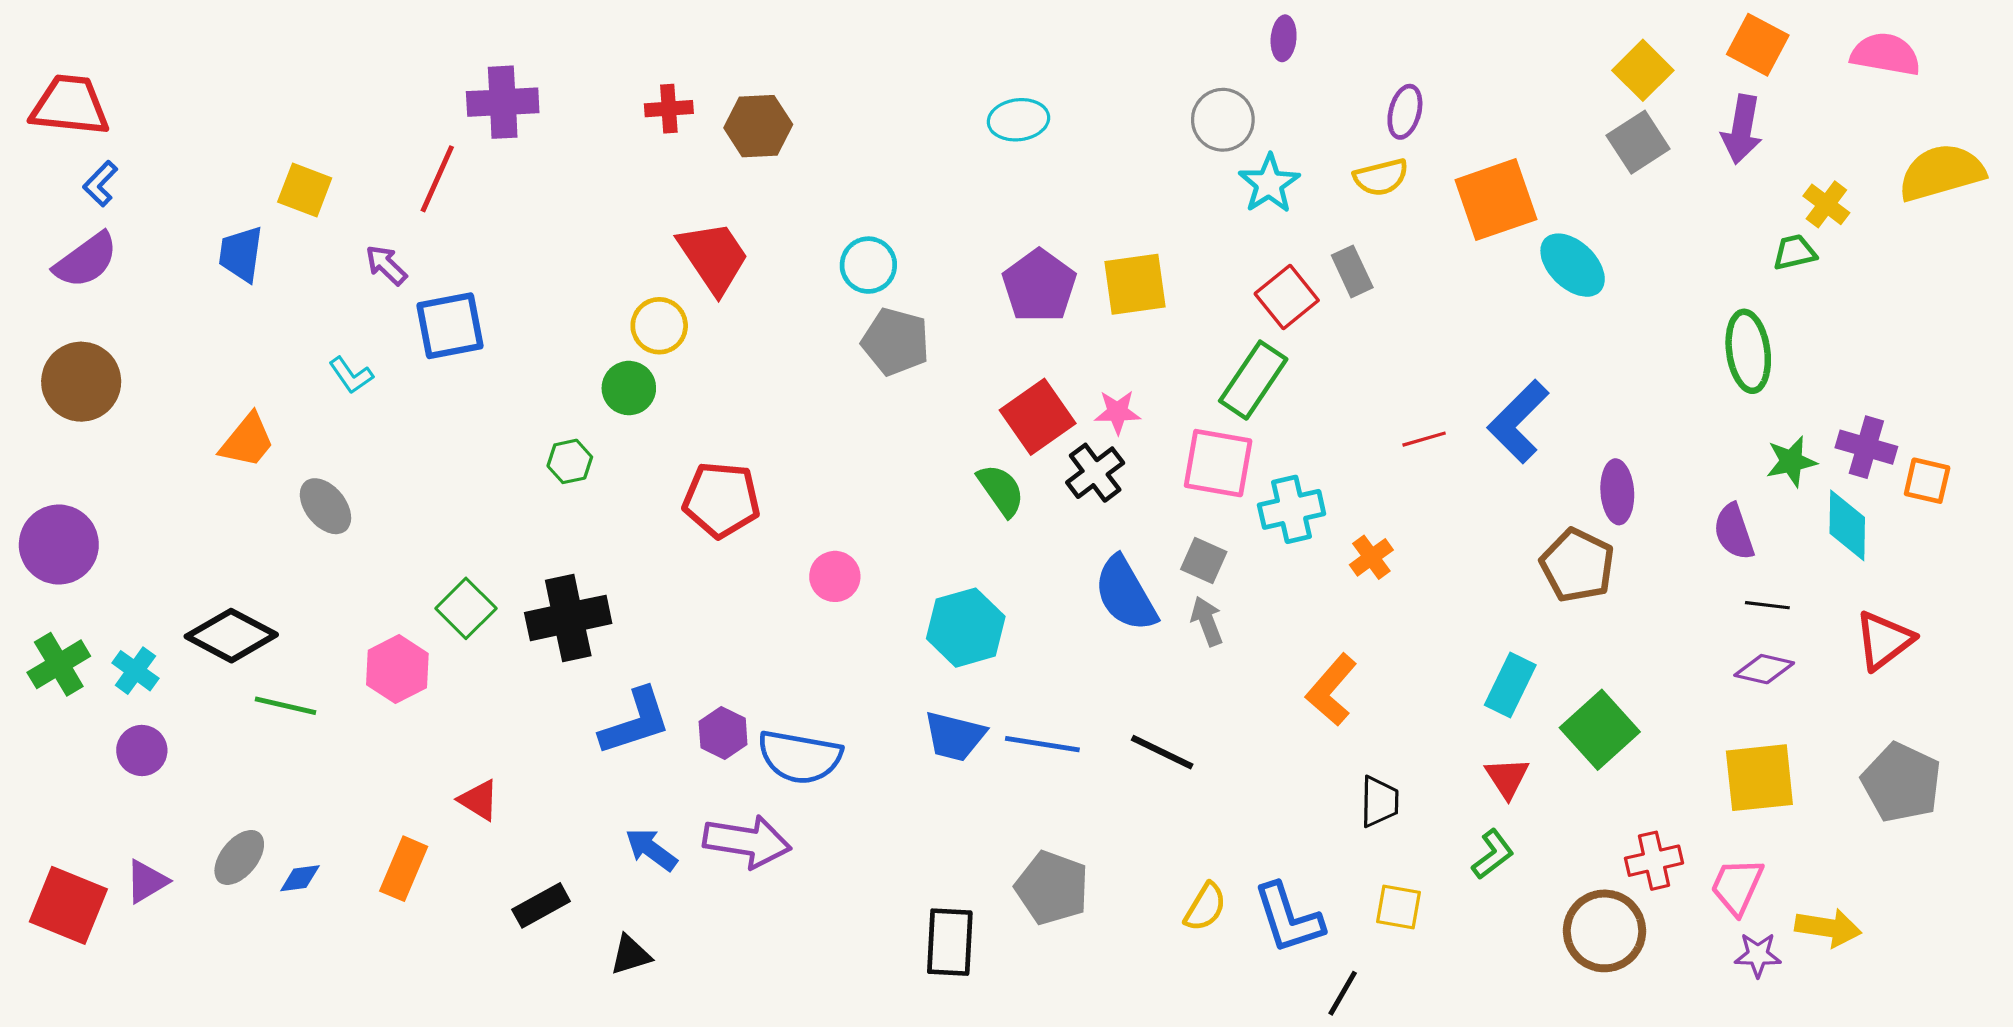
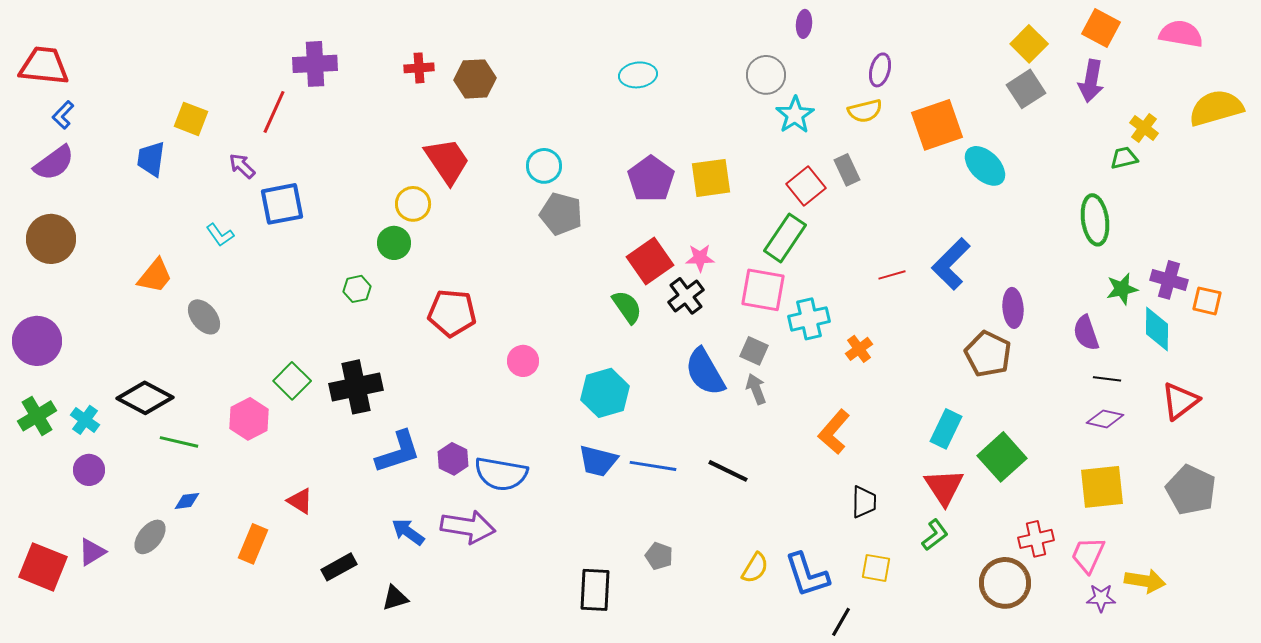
red triangle: (1507, 778) -> (944, 487), size x1.4
blue diamond: (300, 878) -> (187, 501), moved
gray pentagon: (1052, 888) -> (659, 556), size x0.6

